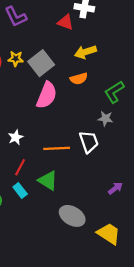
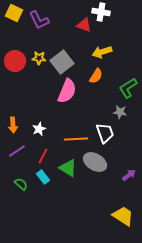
orange semicircle: (79, 79) -> (96, 76), turned -42
gray ellipse: (72, 216) -> (95, 162), moved

